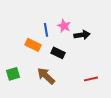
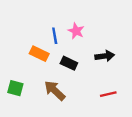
black arrow: (82, 35) -> (105, 56), moved
green square: (13, 74) -> (15, 88), turned 32

